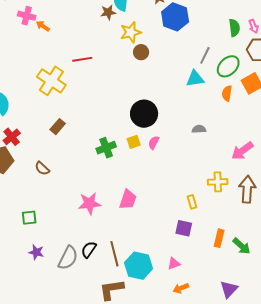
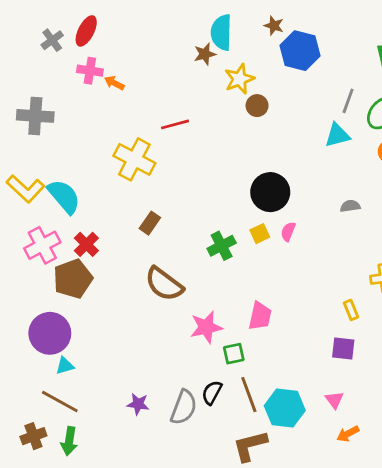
brown semicircle: (42, 168) -> (164, 284), moved, size x1.8
green square: (29, 218) -> (234, 354), moved
pink triangle: (174, 264) -> (334, 400), turned -40

